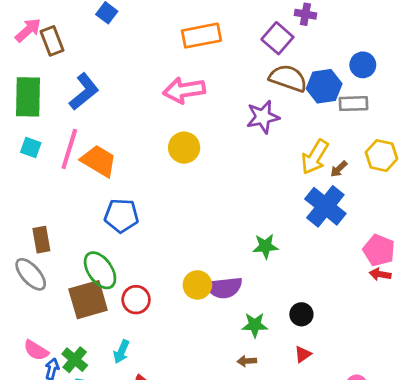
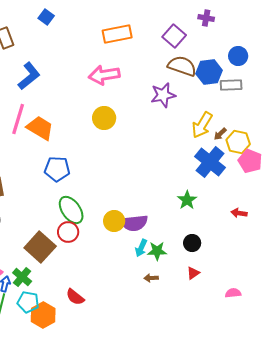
purple cross: (305, 14) -> (206, 18), moved
yellow hexagon: (381, 156) -> (238, 142), moved
green star: (265, 246) -> (187, 200), moved, turned -30
pink pentagon: (379, 250) -> (250, 161), moved
green ellipse: (100, 270) -> (71, 210), moved
red arrow: (380, 274) -> (239, 213), moved
brown square: (88, 300) -> (40, 247), moved, turned -32
cyan arrow: (121, 352) -> (141, 248), moved

